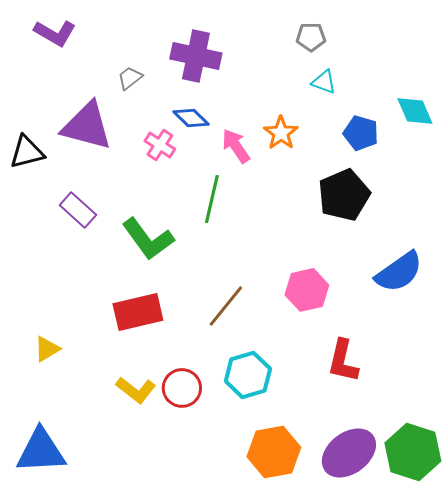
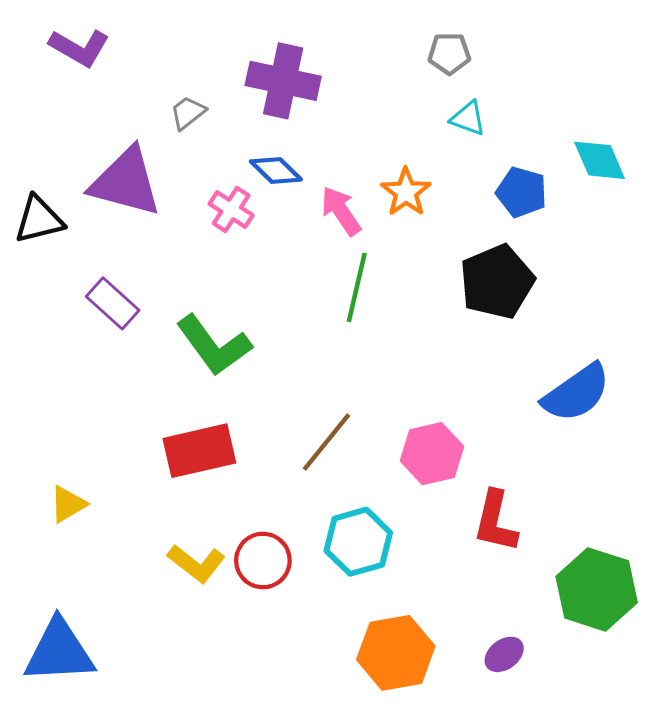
green line: (212, 199) -> (357, 287), moved
pink hexagon: (307, 290) -> (432, 454), moved
green hexagon: (413, 452) -> (597, 589), moved
purple ellipse: (349, 453) -> (504, 654), size x0.5

